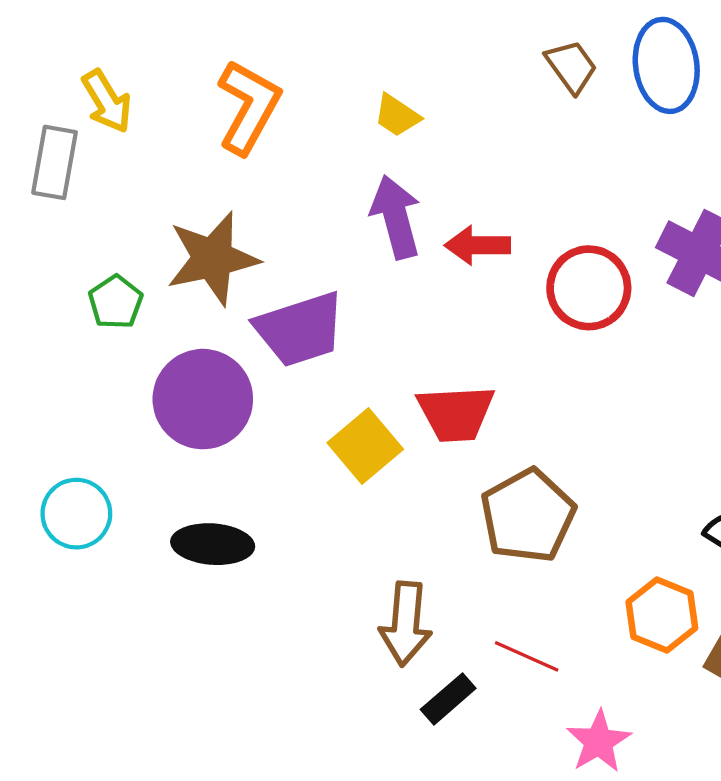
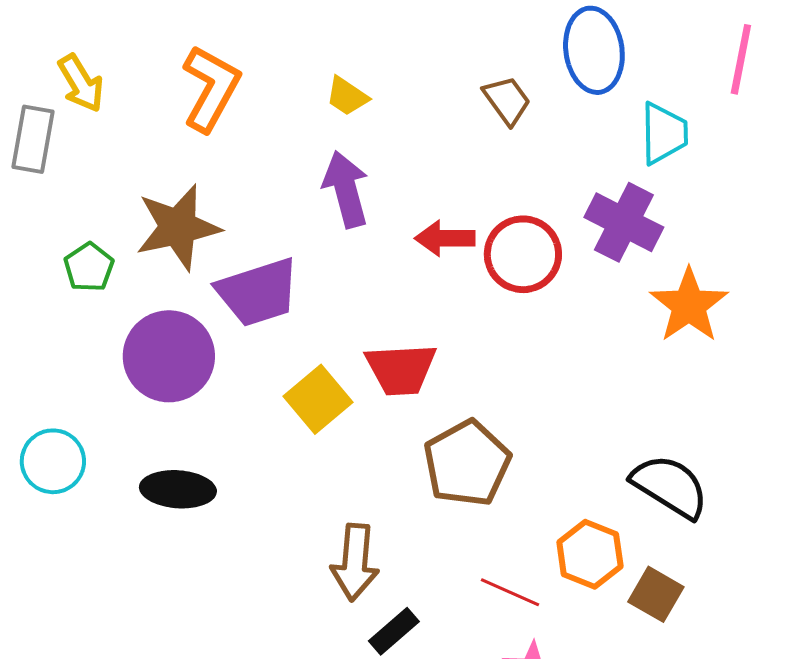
brown trapezoid: (571, 67) -> (507, 100), moved
red arrow: (478, 245) -> (445, 238), moved
red line: (527, 656) -> (510, 592), moved

